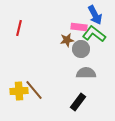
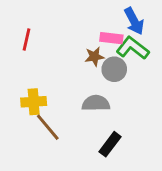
gray semicircle: (86, 73) -> (96, 103), moved
yellow cross: (19, 91) -> (34, 102), moved

